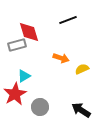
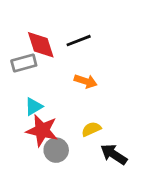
black line: (68, 20) -> (79, 41), moved
yellow semicircle: (82, 69) -> (91, 129), moved
red star: (15, 94) -> (42, 130), moved, turned -30

